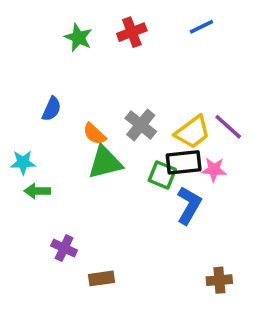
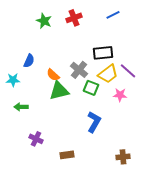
cyan star: (23, 162) -> (13, 80), moved
black rectangle: (184, 162) -> (103, 53), moved
green square: (162, 175) -> (91, 88), moved
blue L-shape: (189, 205) -> (94, 122), moved
brown rectangle: (102, 278) -> (67, 155), moved

